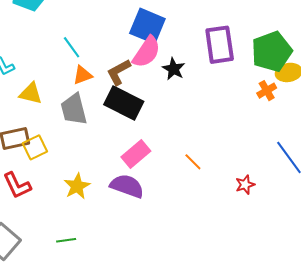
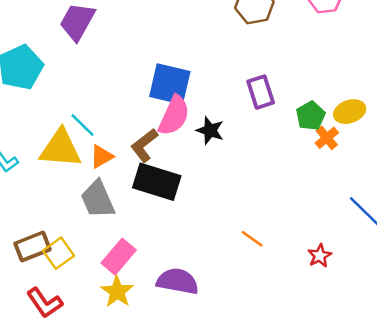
purple rectangle: (220, 45) -> (261, 92), size x0.7
green pentagon: (272, 52) -> (311, 116), moved, size x0.6
yellow triangle: (31, 93) -> (60, 149), moved, size x1.5
pink rectangle: (136, 154) -> (119, 257), moved

